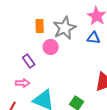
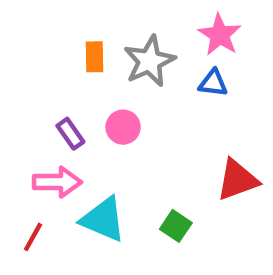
pink circle: (51, 47) -> (123, 127), moved
pink arrow: (23, 83) -> (57, 182), size x1.5

